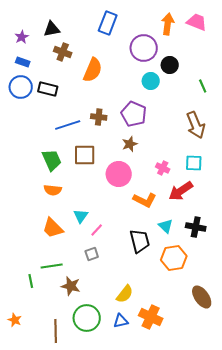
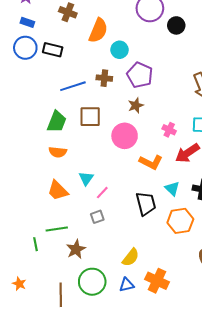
cyan circle: (151, 81) -> (120, 50), moved
green trapezoid: (52, 160) -> (57, 122), turned 45
brown star: (71, 286) -> (76, 249), turned 30

